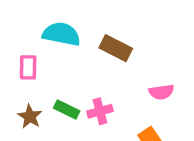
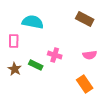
brown rectangle: (116, 48) -> (85, 19), moved
pink cross: (100, 111) -> (55, 55), moved, turned 32

